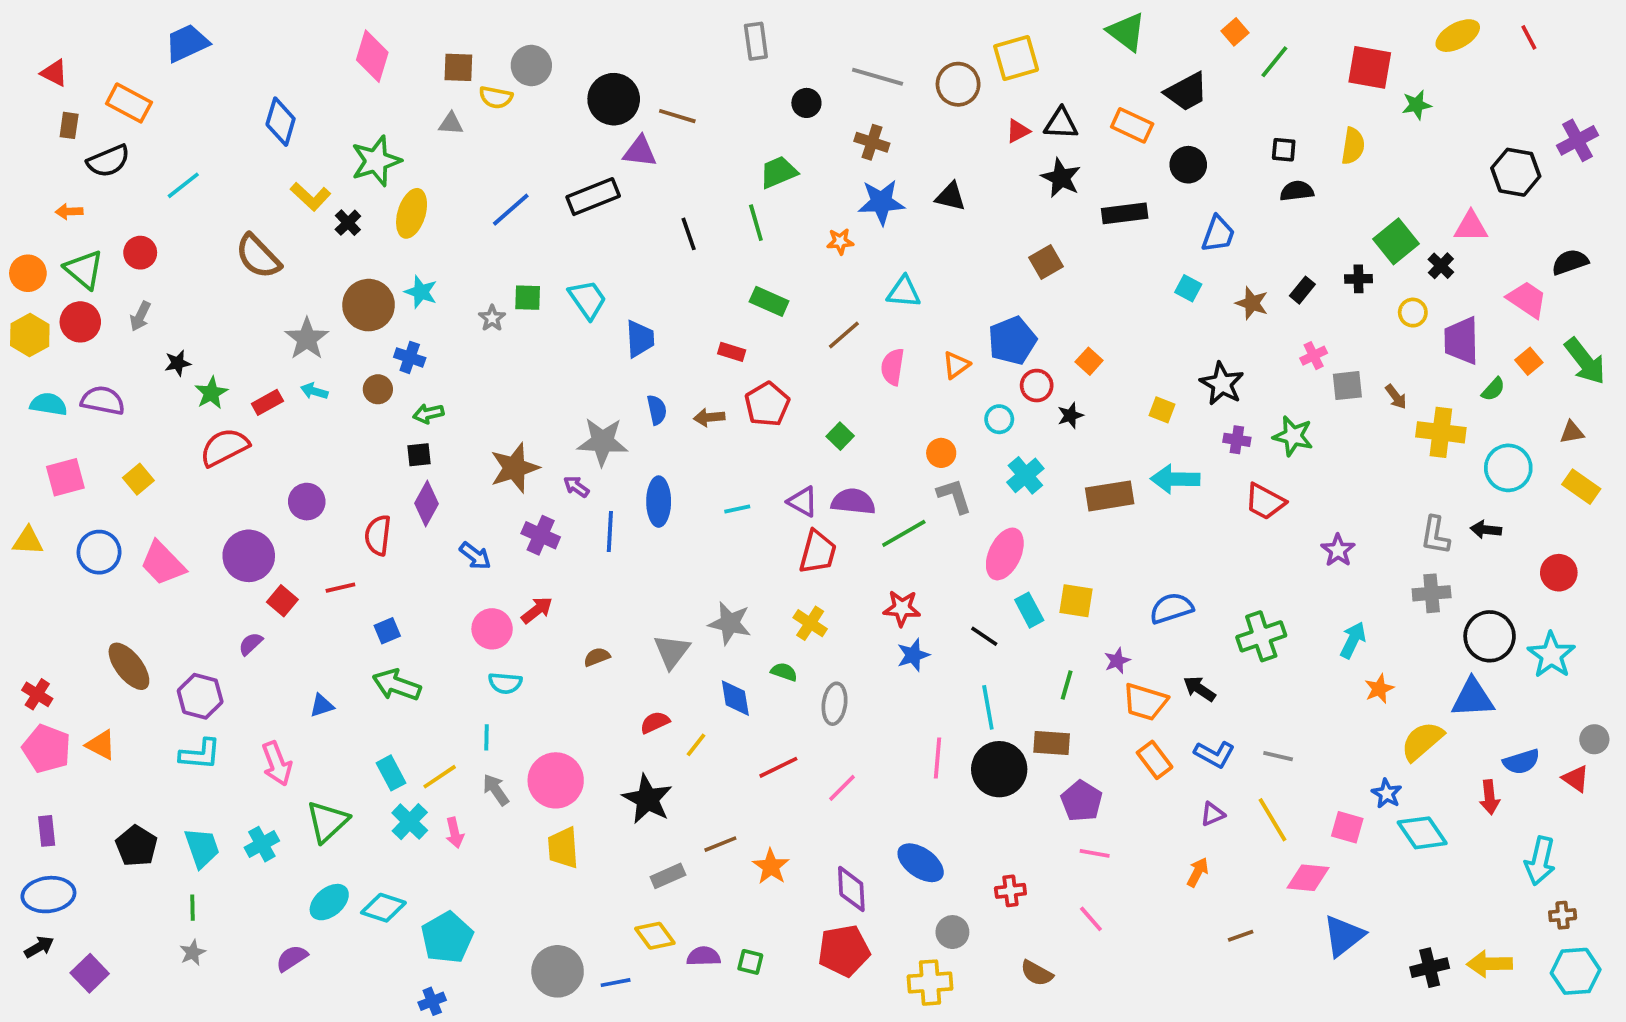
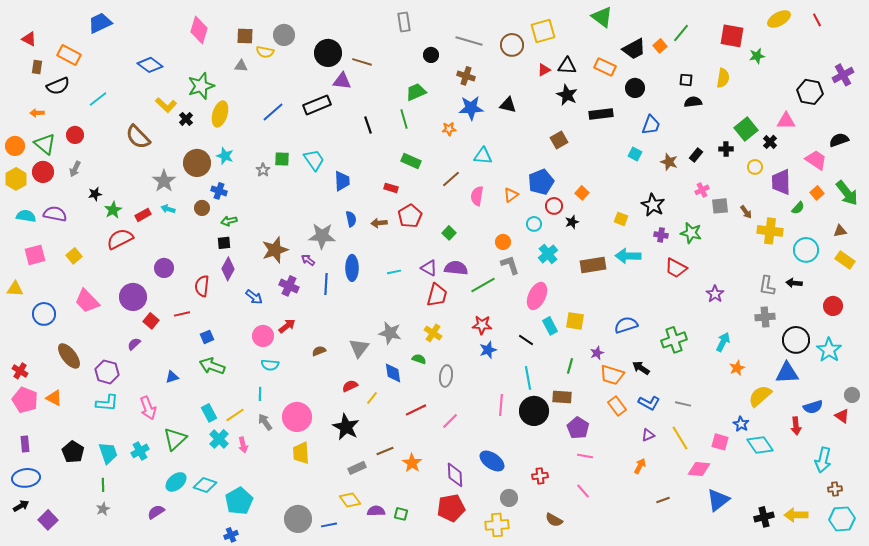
orange square: (1235, 32) -> (660, 46), moved
blue diamond: (281, 122) -> (150, 65), turned -70
blue circle: (99, 552) -> (44, 314), moved

